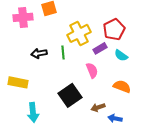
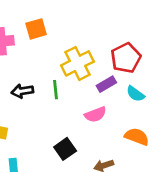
pink semicircle: (92, 70) -> (95, 114), turned 91
black square: (70, 95) -> (65, 149), size x0.7

